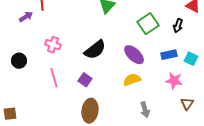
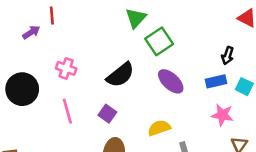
green square: (148, 24) -> (159, 41), moved
black arrow: (178, 26) -> (228, 56), moved
black circle: (19, 61) -> (22, 89), size x1.6
yellow semicircle: (132, 80) -> (159, 128), moved

